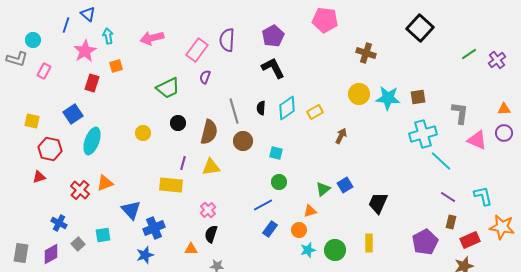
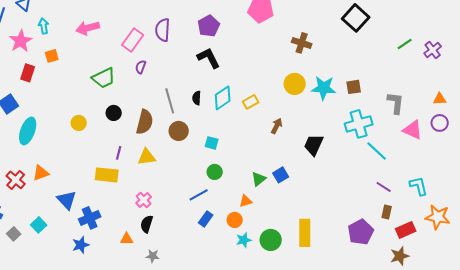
black trapezoid: (378, 203) -> (314, 145), moved
cyan square: (103, 235) -> (39, 225), turned -35
yellow rectangle: (369, 243) -> (305, 233), size x1.5

